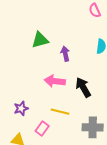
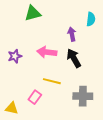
purple arrow: (65, 54) -> (72, 34), moved
purple star: (21, 108) -> (15, 56), moved

